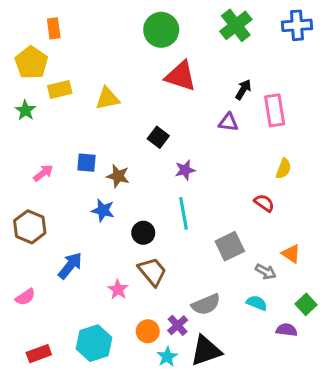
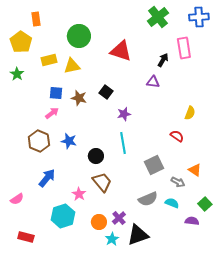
green circle: (161, 30) -> (79, 36), moved
yellow rectangle: (60, 90) -> (49, 60), moved
pink rectangle: (275, 110) -> (184, 48), moved
blue square: (87, 163) -> (56, 93), moved
pink arrow: (43, 173) -> (52, 113), moved
brown star: (118, 176) -> (79, 98), moved
brown hexagon: (30, 227) -> (39, 141), moved
gray semicircle: (206, 304) -> (148, 199), moved
cyan hexagon: (94, 343) -> (63, 216), moved
red rectangle: (39, 354) -> (26, 237), turned 35

